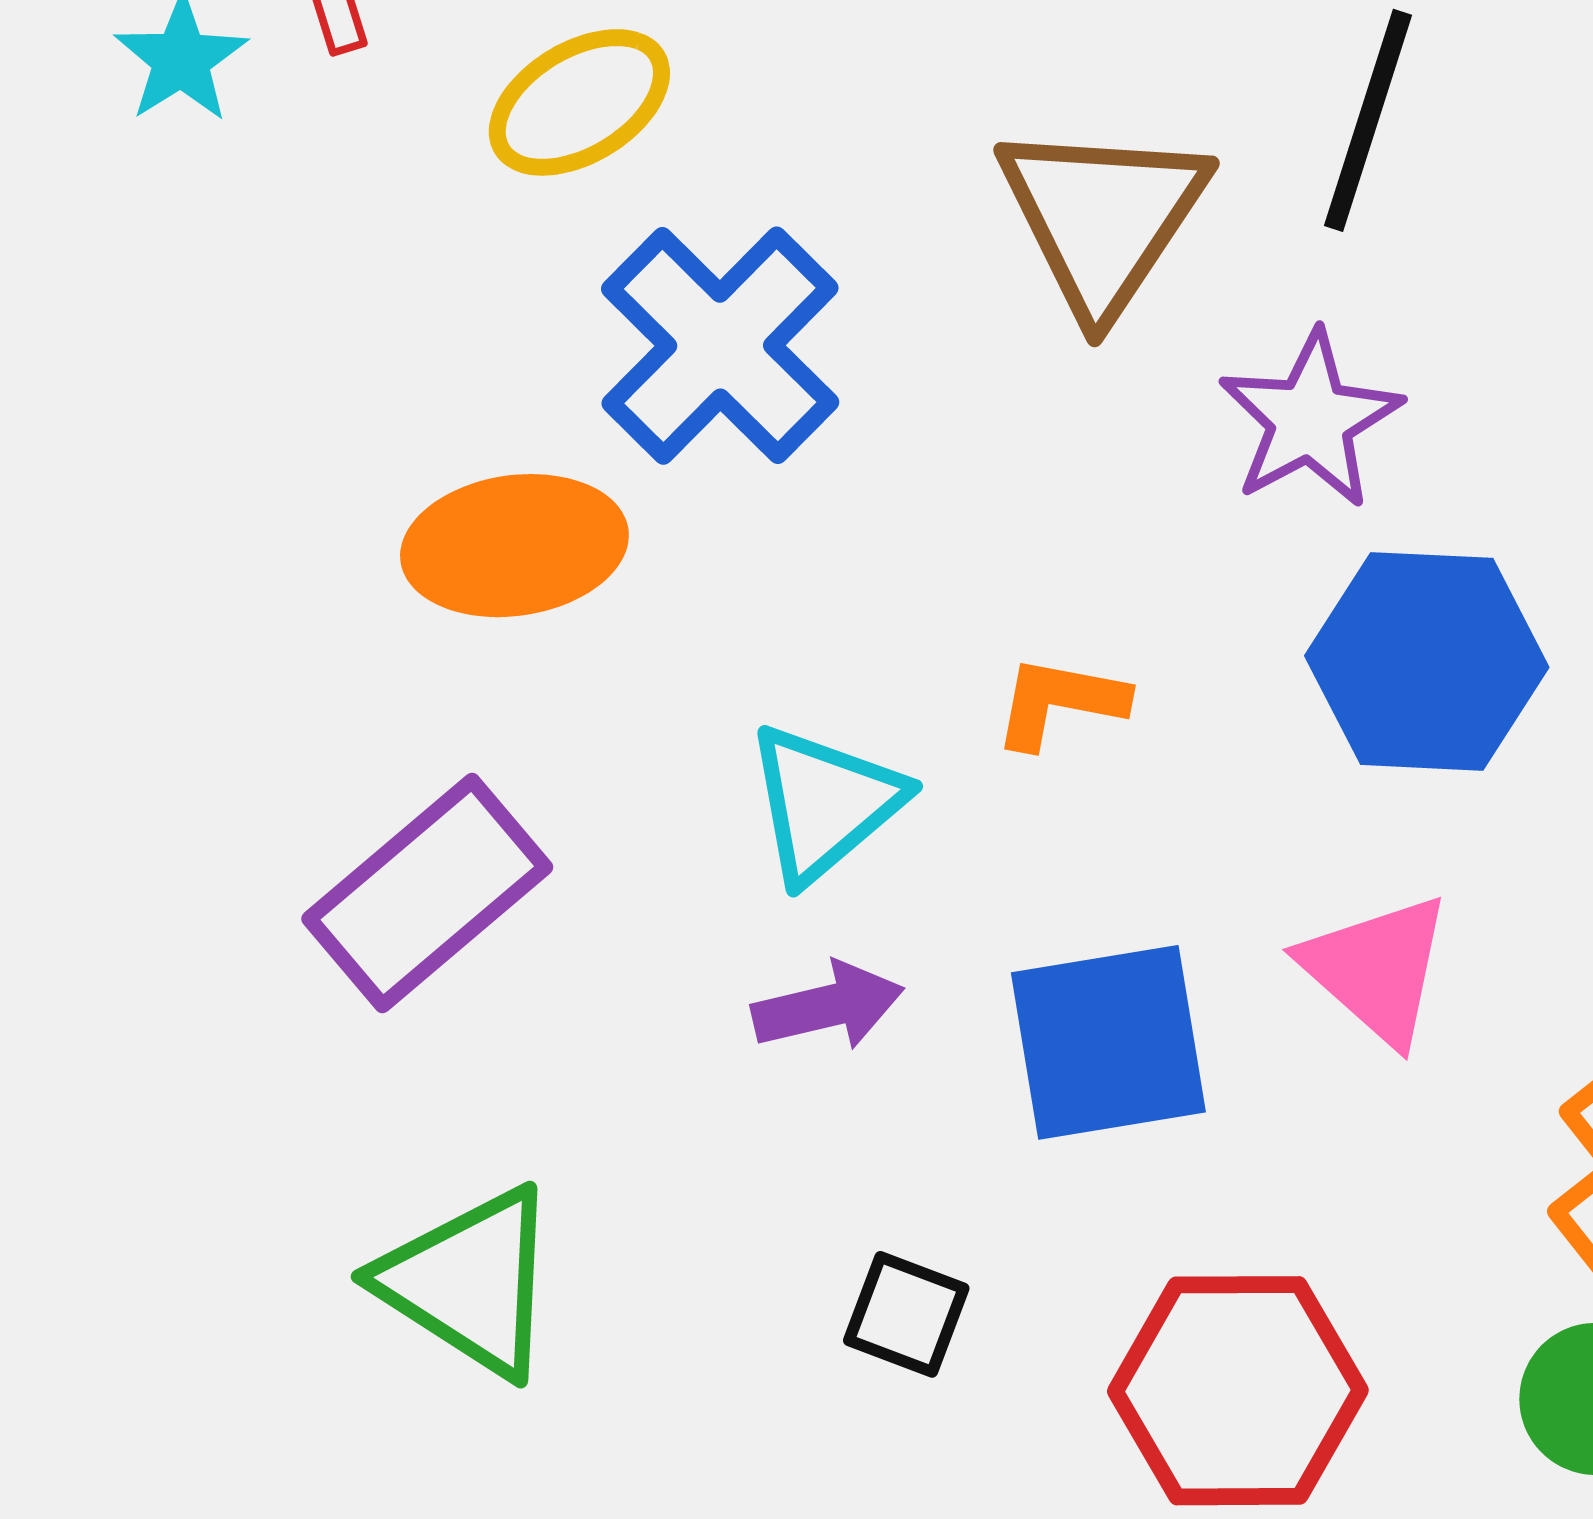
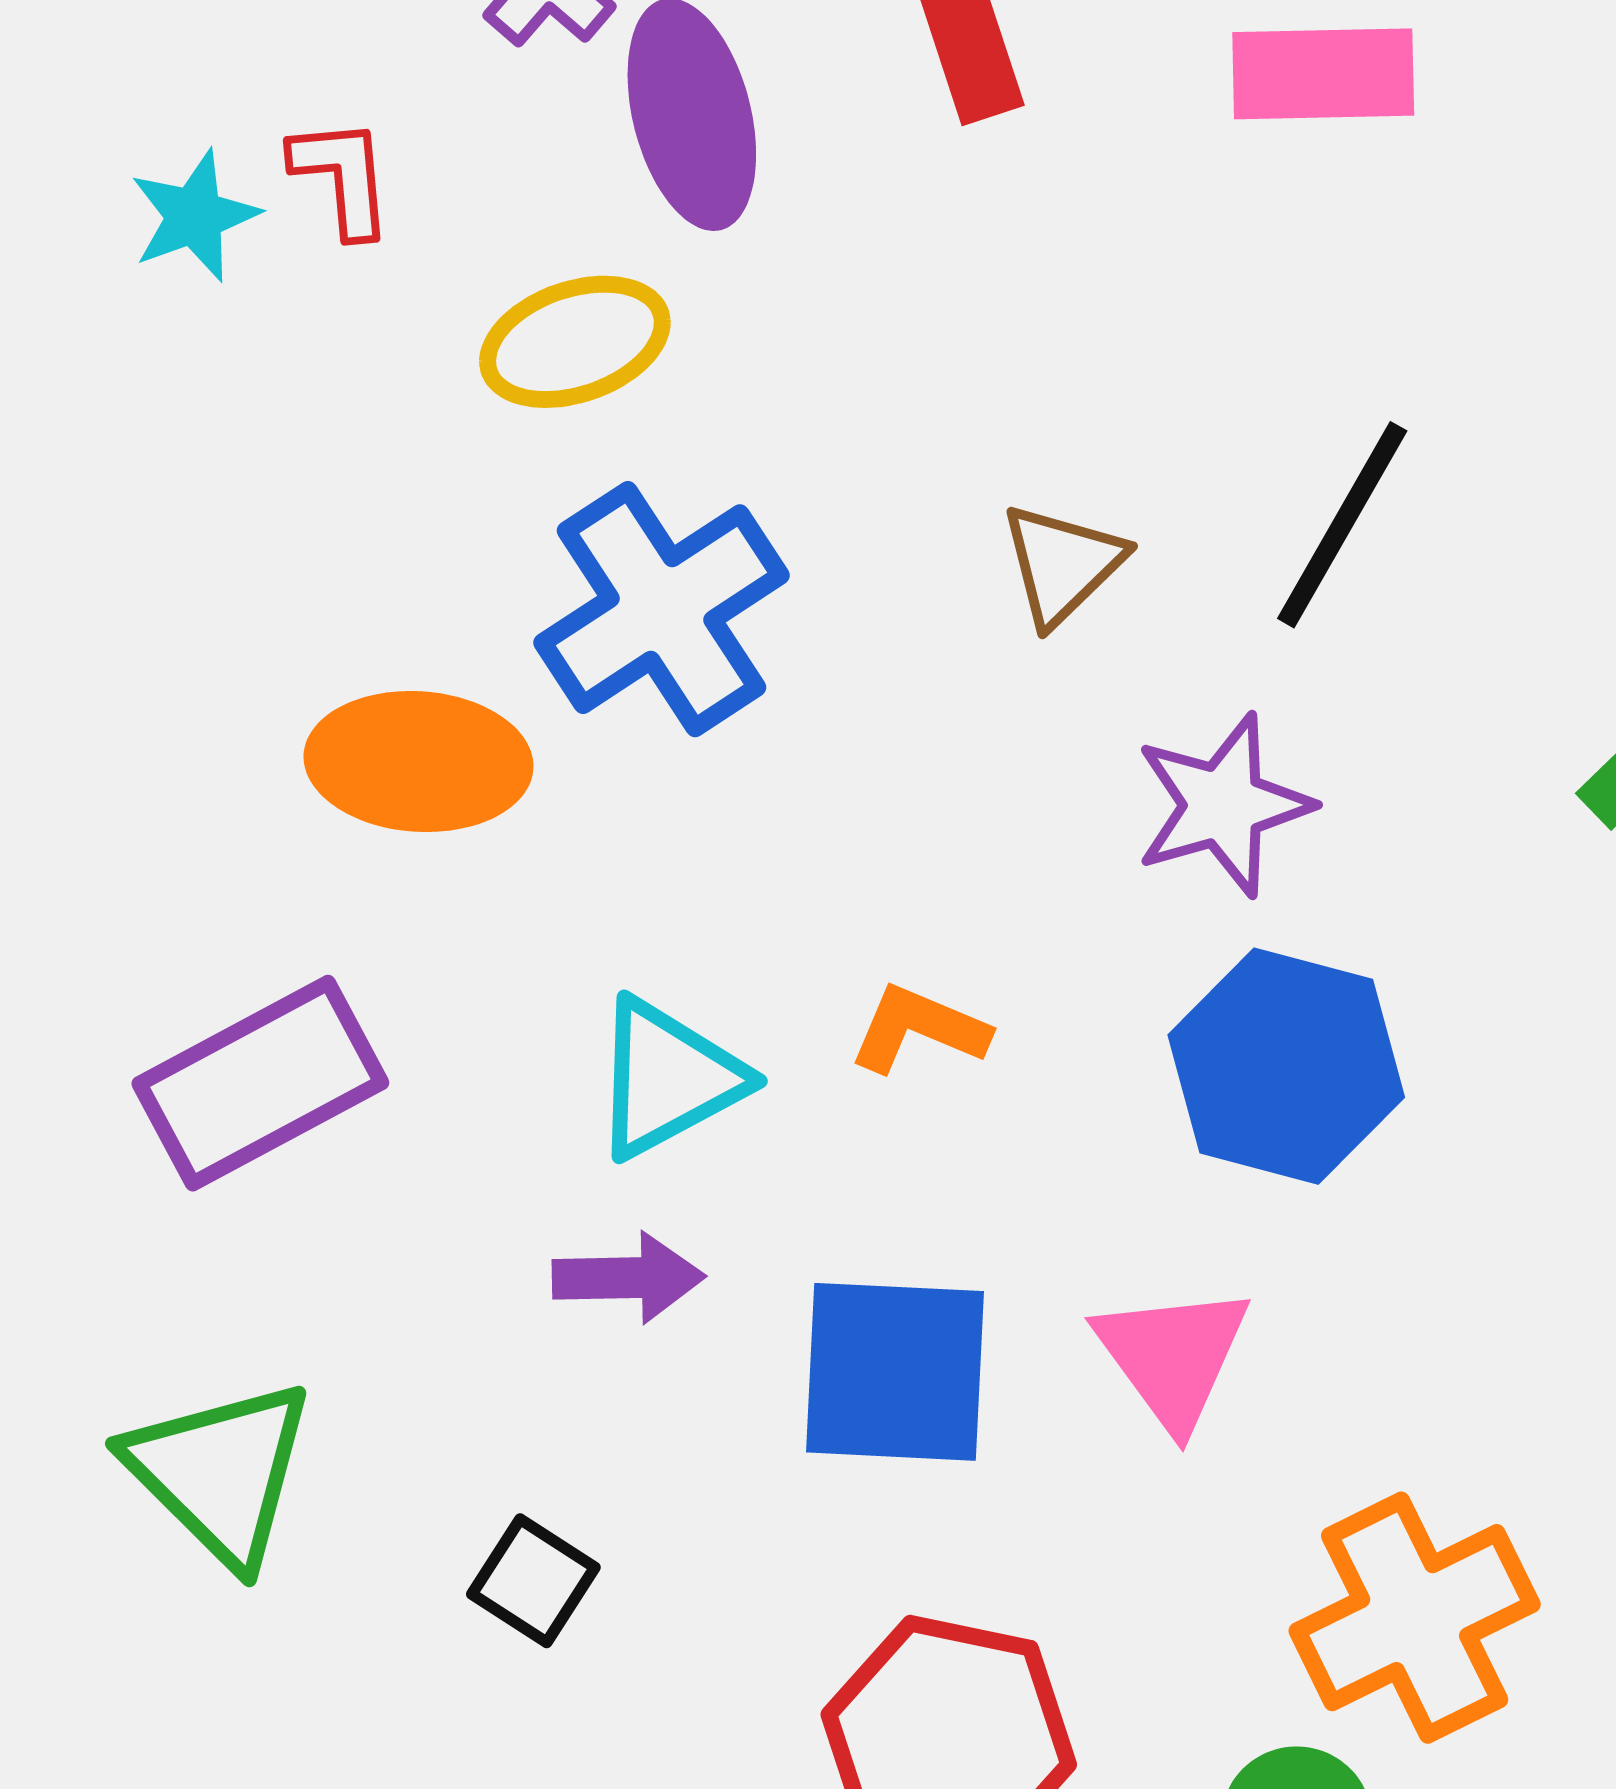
brown triangle: (1103, 218) -> (1062, 564), size x0.6
black square: (906, 1314) -> (533, 1581), moved

